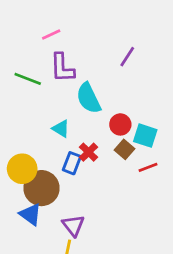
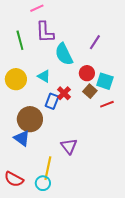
purple line: (127, 57) -> (95, 42), moved
green line: (28, 79) -> (20, 40), turned 54
yellow circle: (22, 169) -> (16, 79), moved
purple triangle: (73, 225) -> (69, 146), moved

